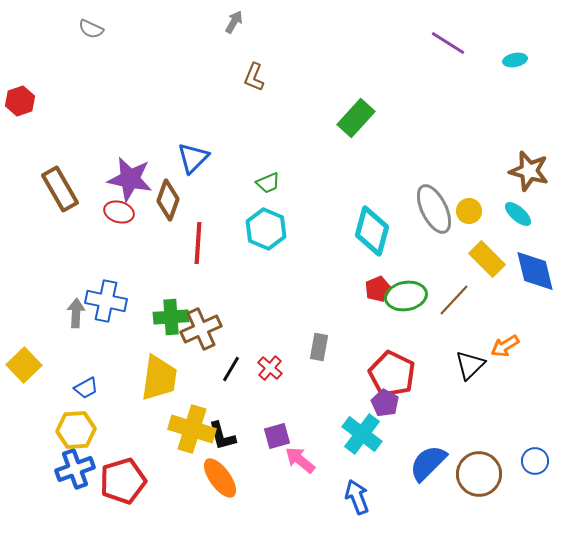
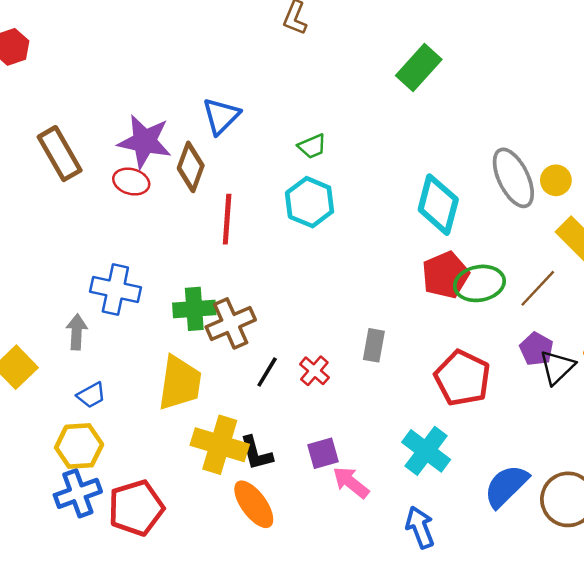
red pentagon: (378, 289) -> (445, 275), size x1.5
gray arrow: (76, 313) -> (77, 332), moved
purple pentagon: (385, 403) -> (536, 349), moved

